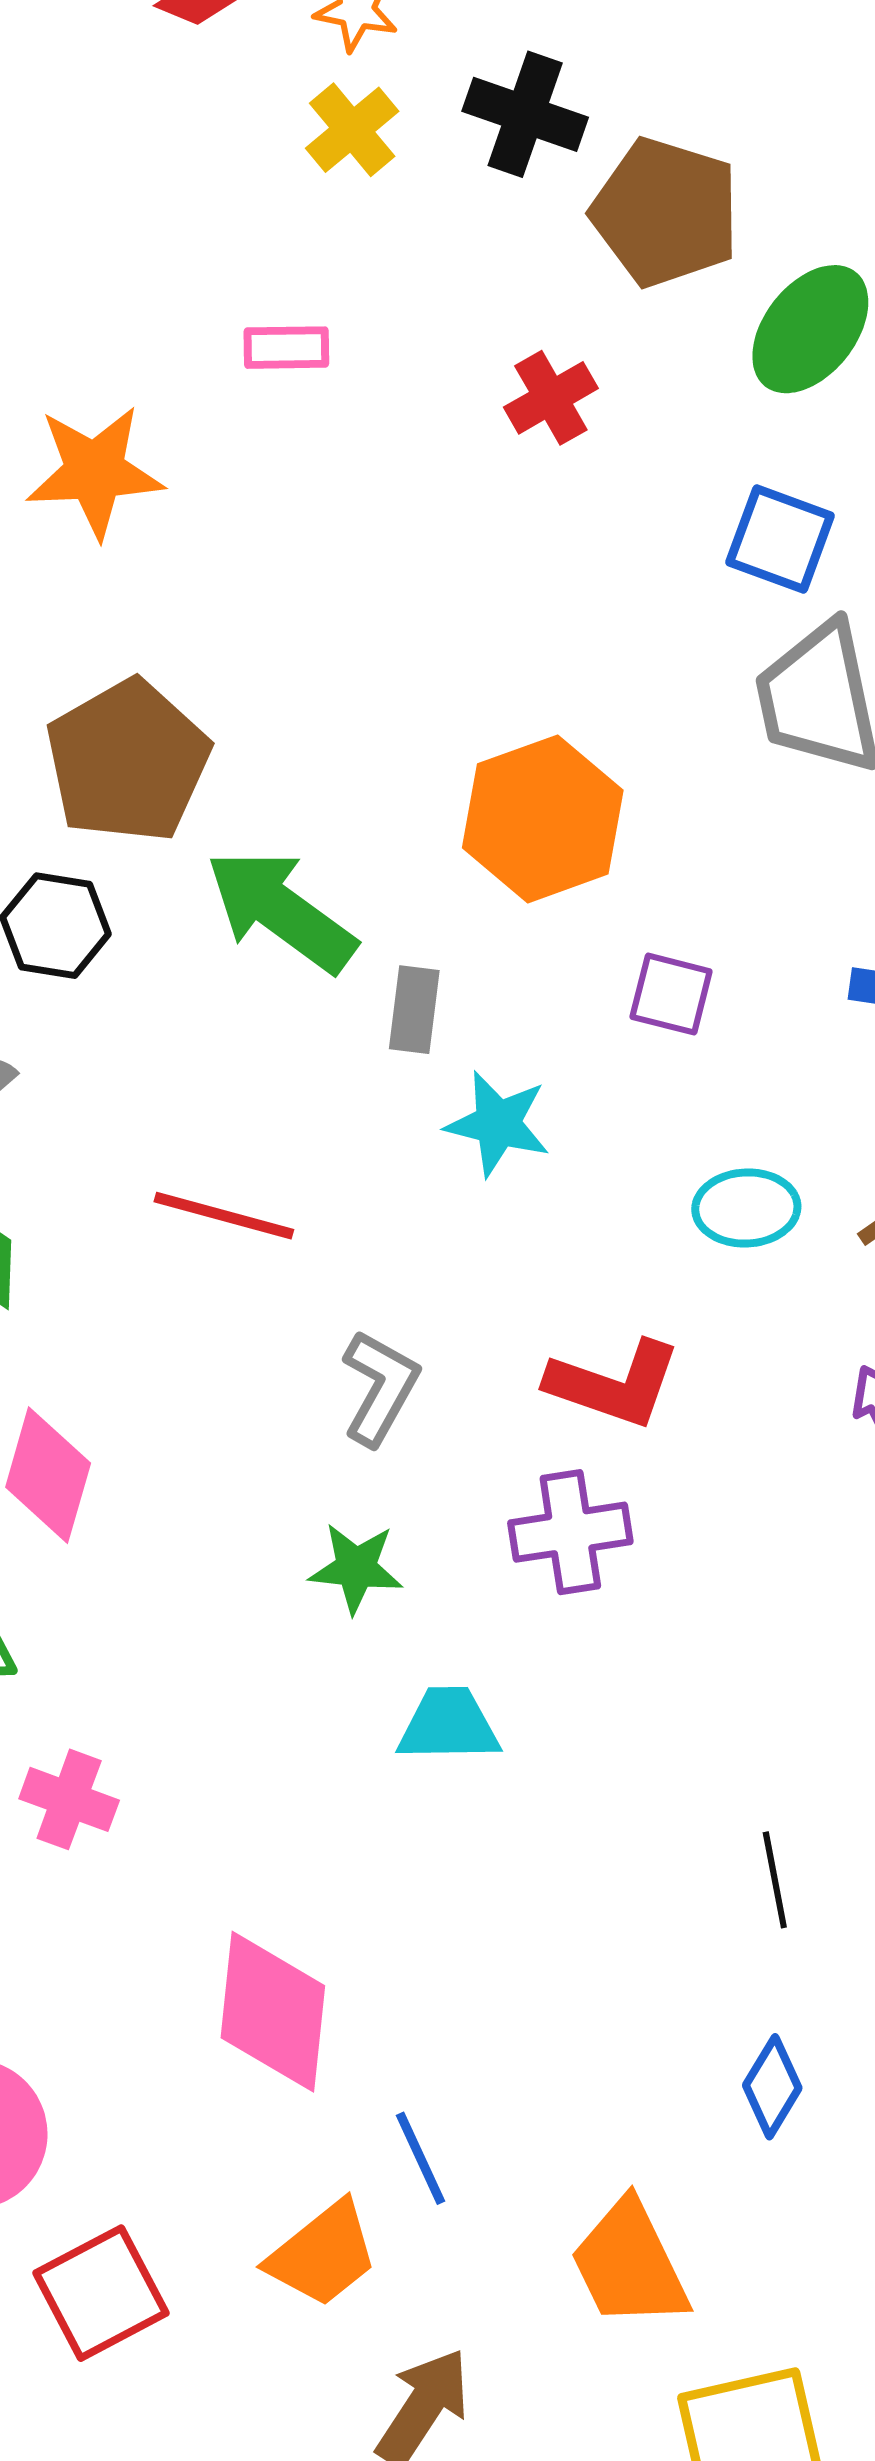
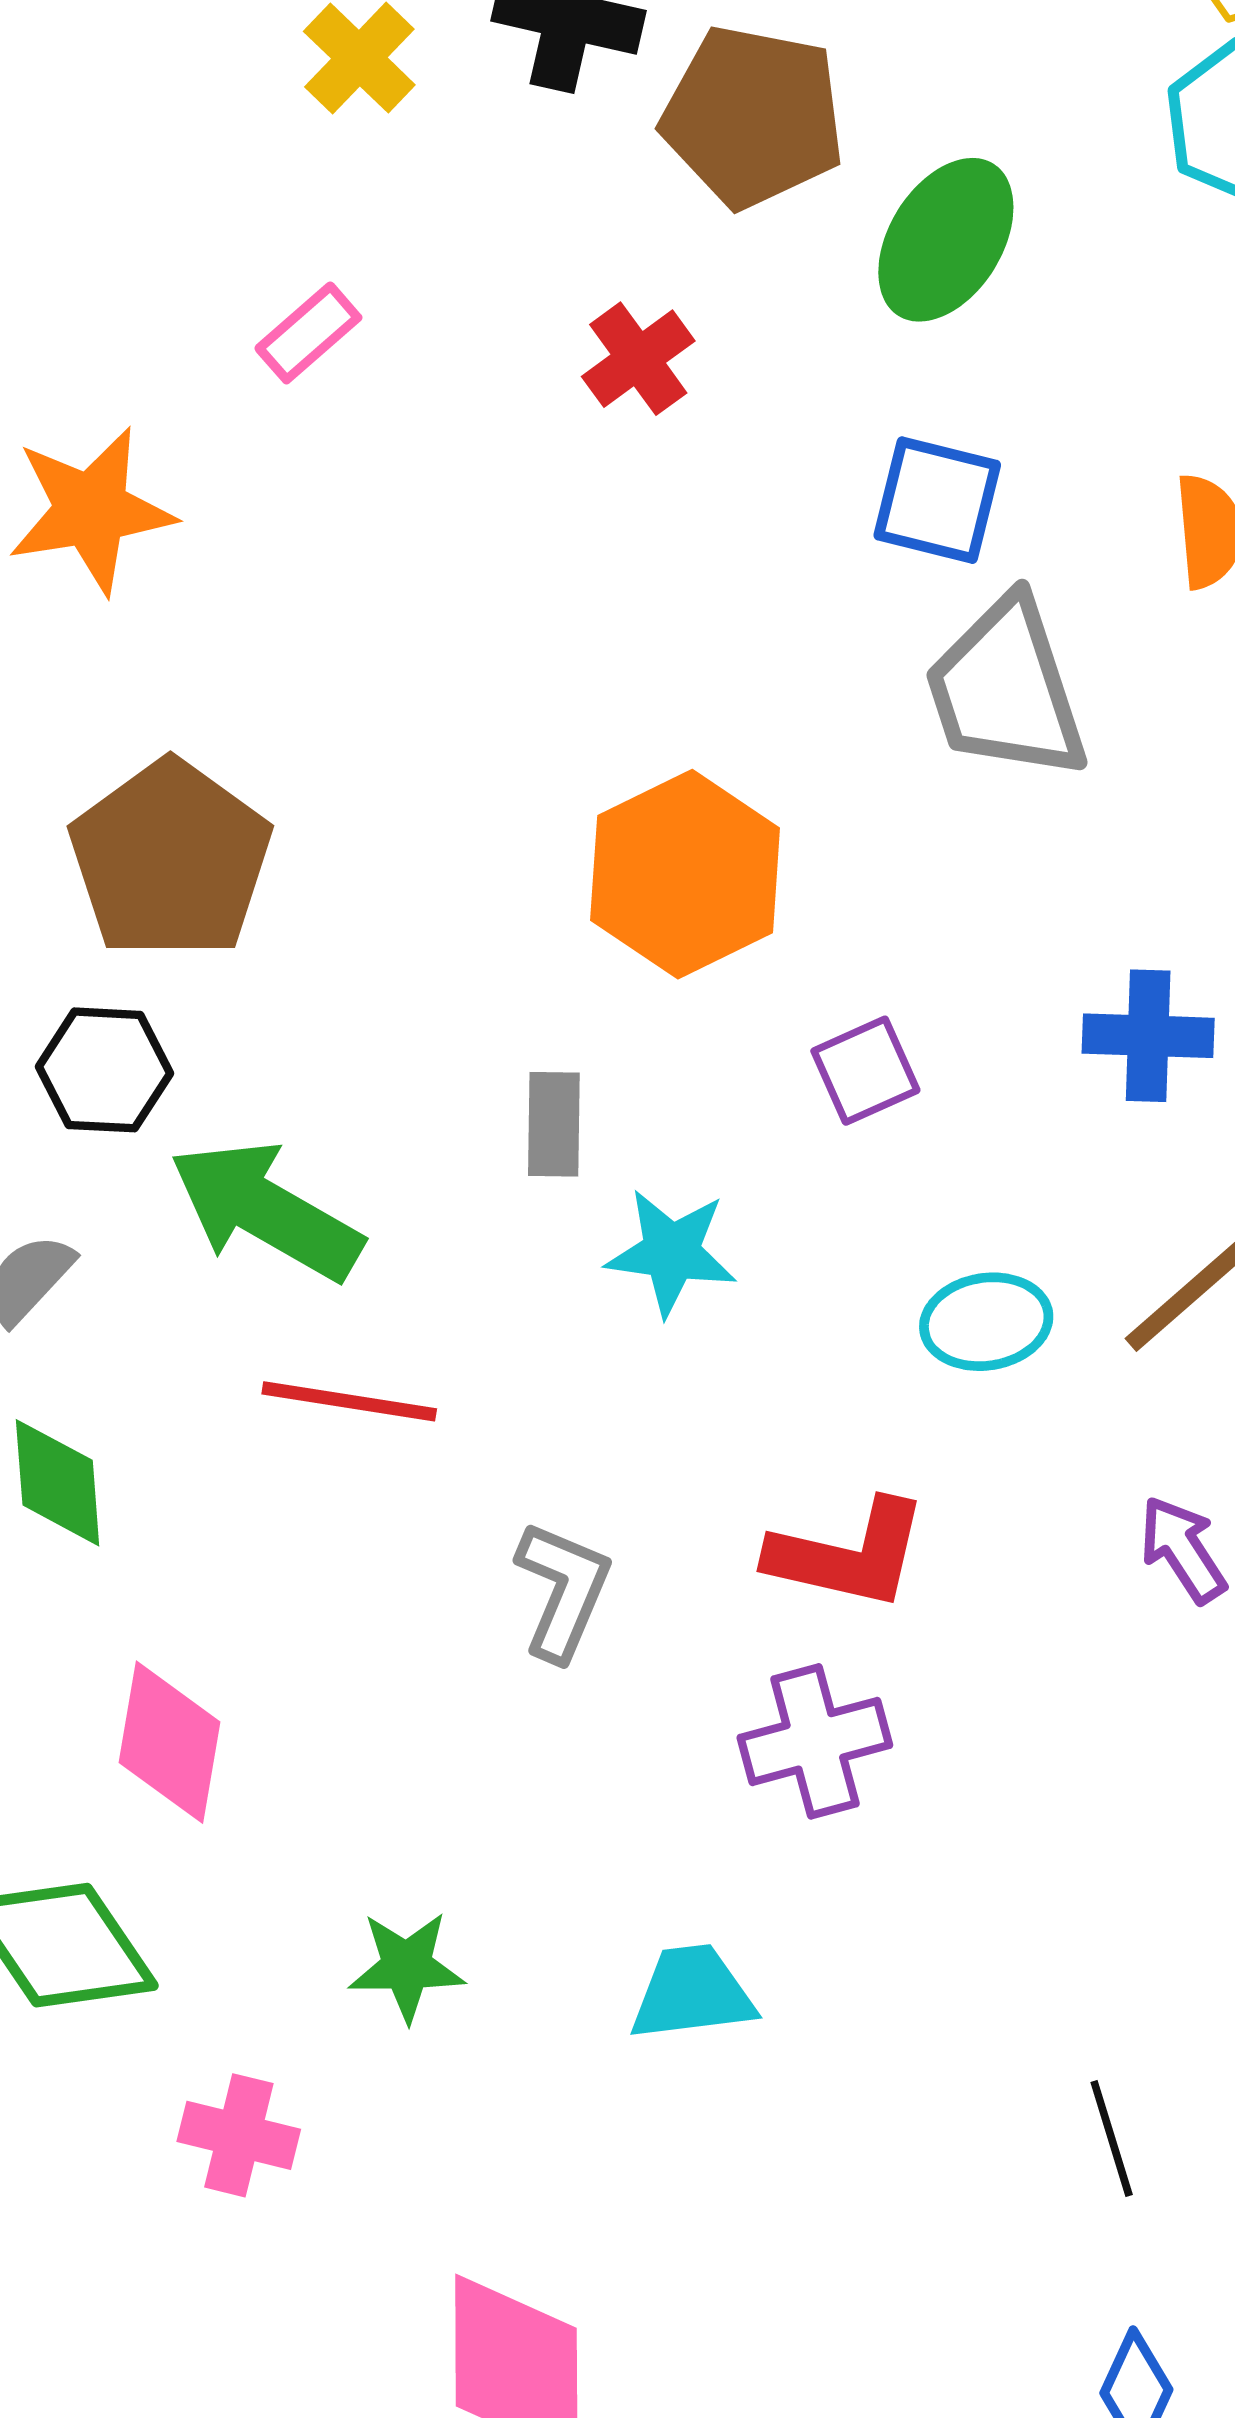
pink rectangle: (286, 348) -> (308, 333), turned -34
green arrow: (281, 911) -> (266, 1211), moved
purple square: (671, 994) -> (865, 1071), turned -32
green star: (356, 1568) -> (407, 1966), moved

